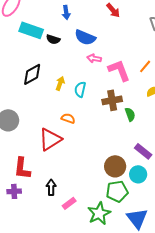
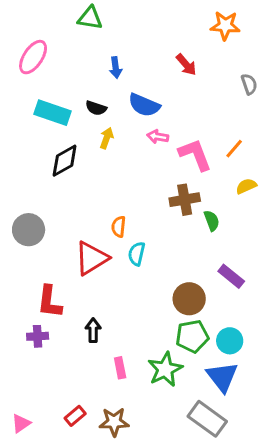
cyan rectangle: (31, 30) -> (53, 113), moved
yellow arrow: (60, 83) -> (107, 138), moved
cyan semicircle: (80, 89) -> (137, 254), moved
orange semicircle: (68, 118) -> (119, 227), turned -104
cyan circle: (138, 174) -> (230, 341), moved
pink rectangle: (69, 203) -> (120, 368), moved, turned -64

